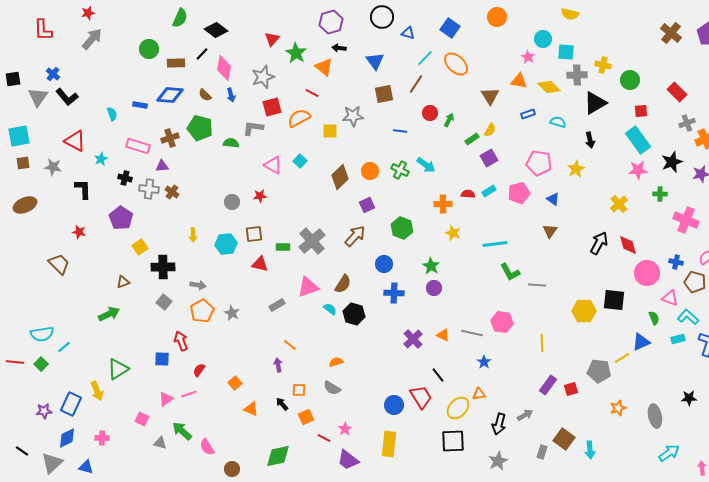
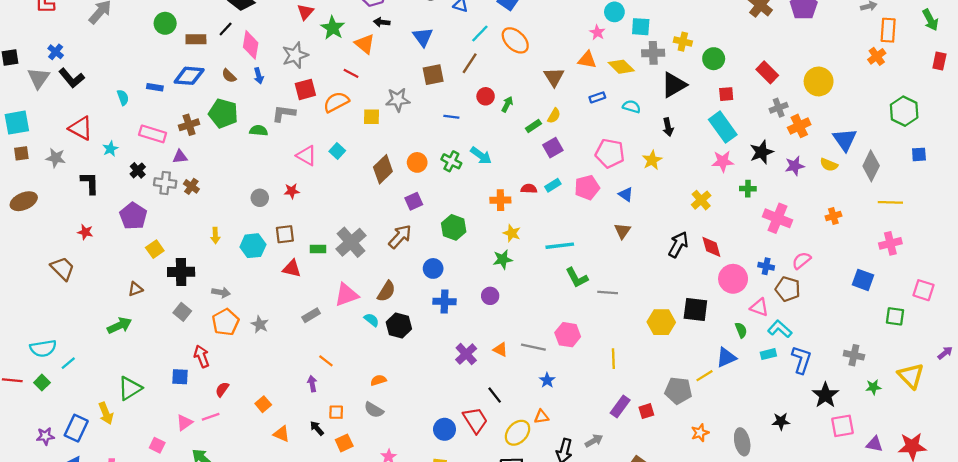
black cross: (125, 178) -> (138, 170), turned 32
green star: (431, 266) -> (503, 259), moved, turned 30

